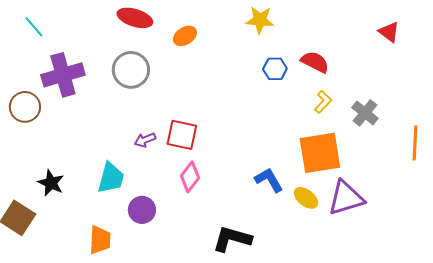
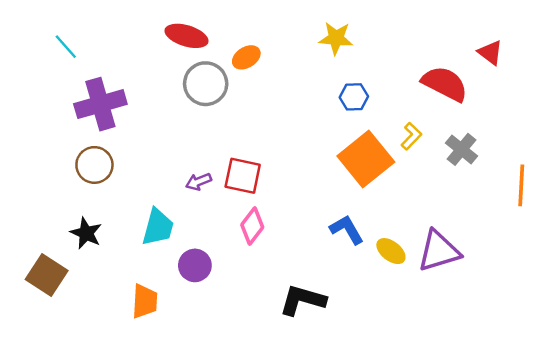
red semicircle: (315, 62) -> (445, 84), moved, size x1.4
gray circle: (131, 70) -> (206, 84), moved
brown circle: (25, 107) -> (94, 165), moved
orange square: (320, 153) -> (366, 159), moved, turned -30

